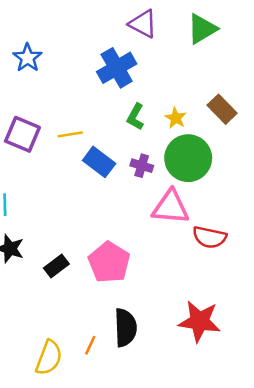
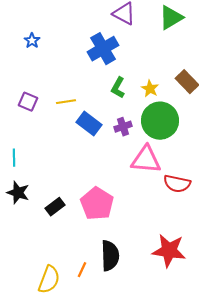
blue star: (28, 58) -> (32, 41), size x0.7
purple square: (22, 134) -> (28, 102), size x0.7
purple cross: (142, 166) -> (123, 127), turned -36

